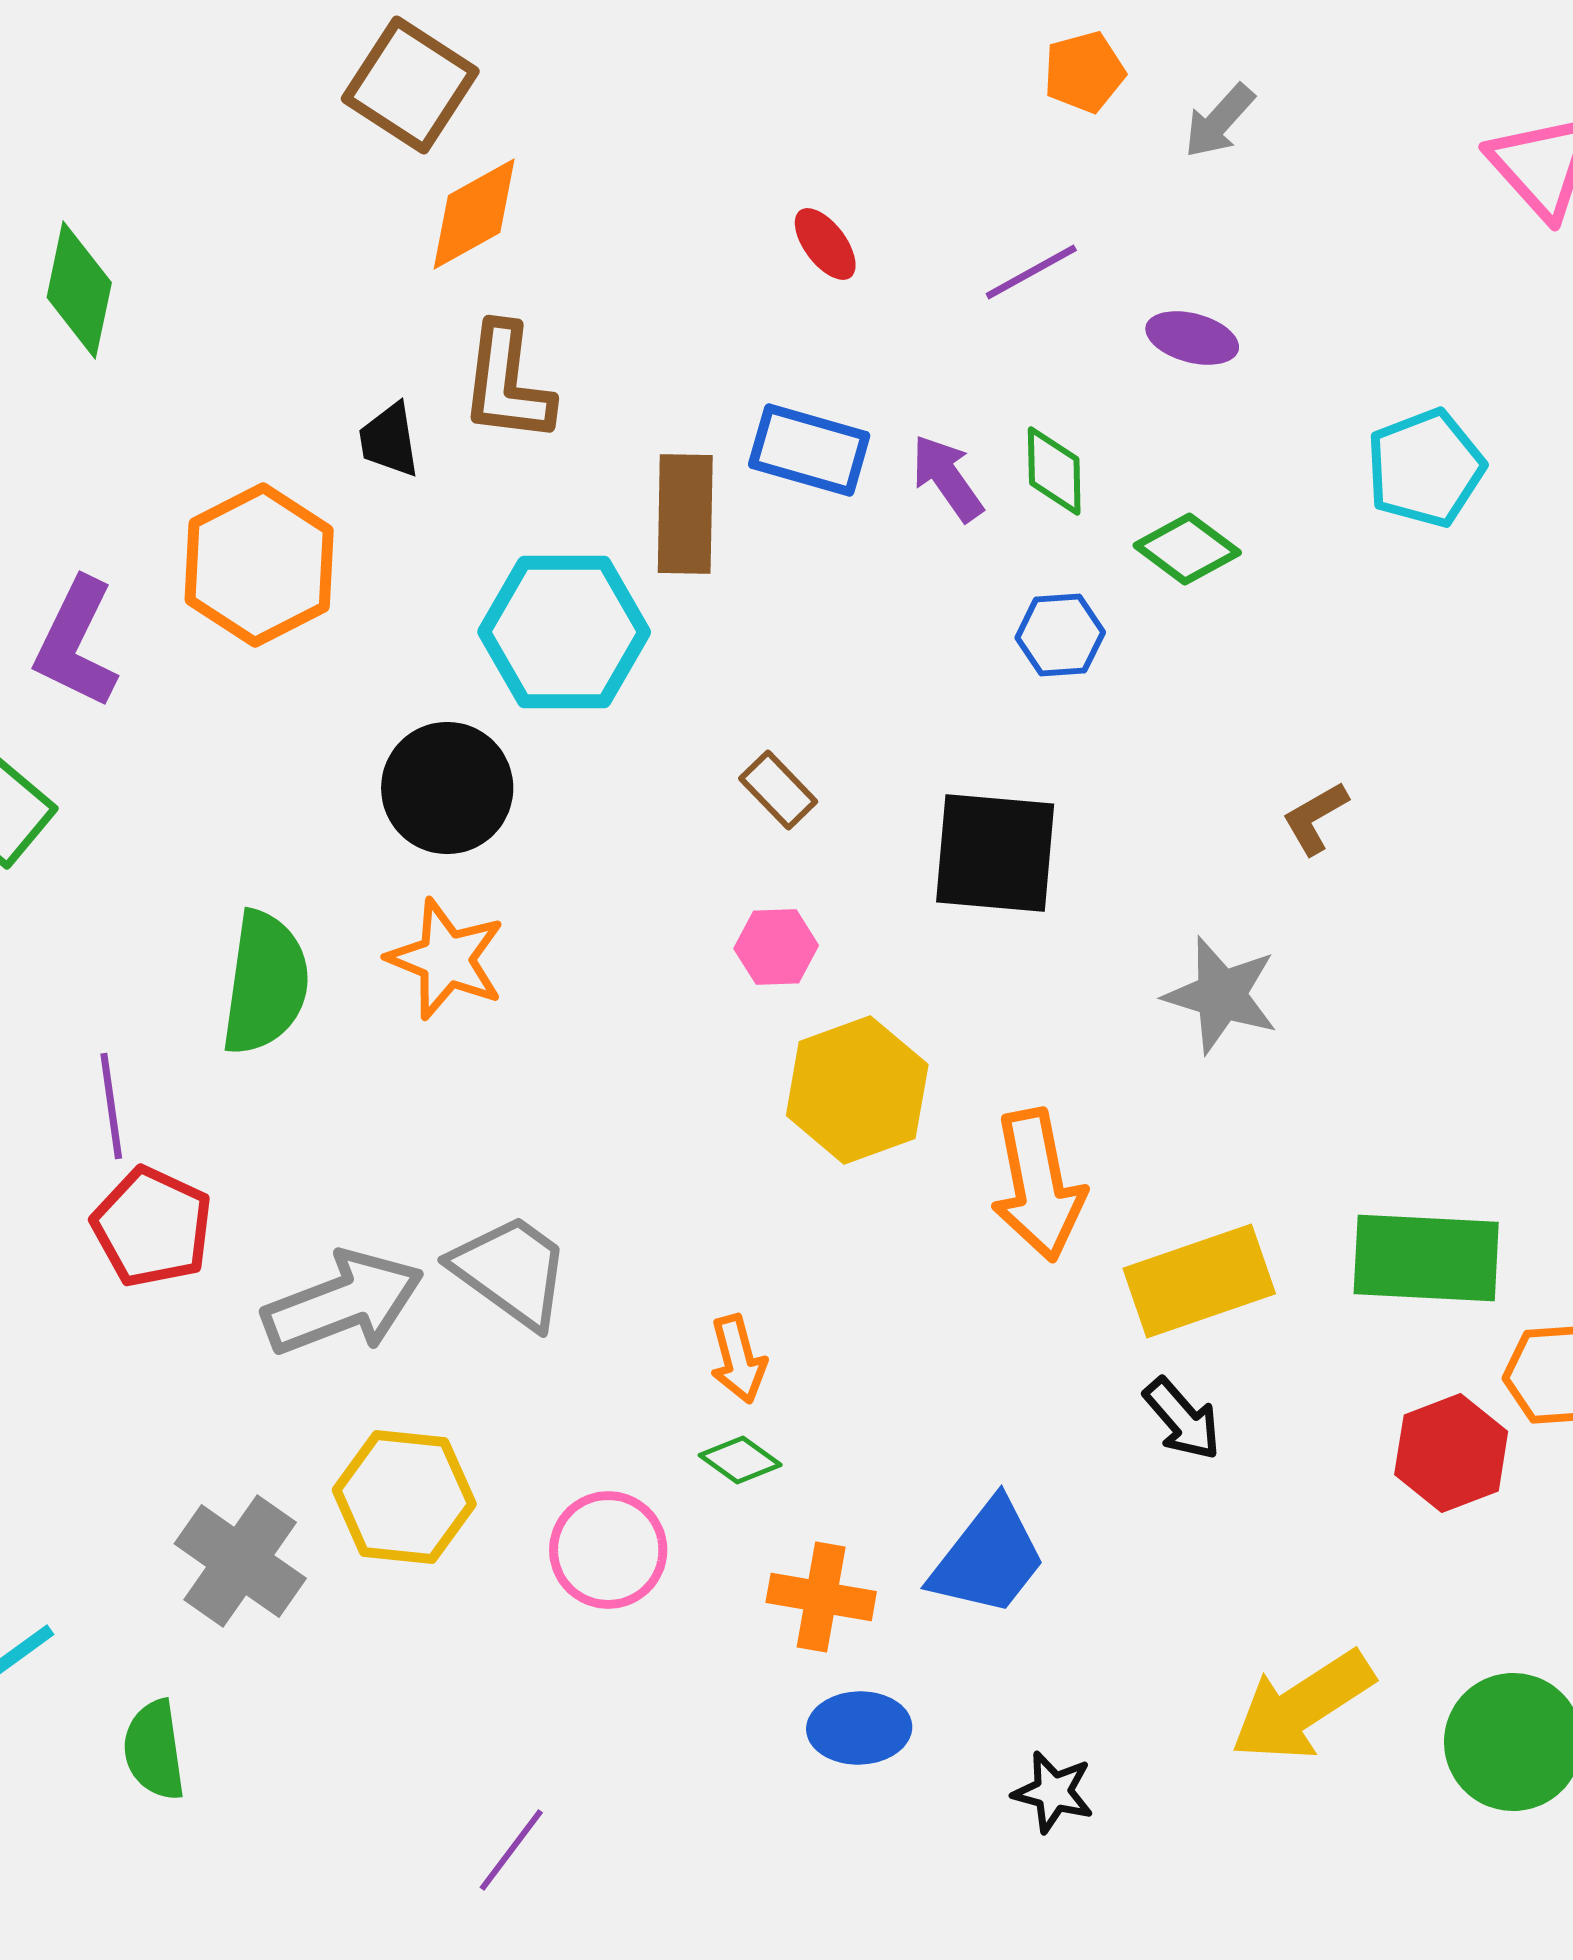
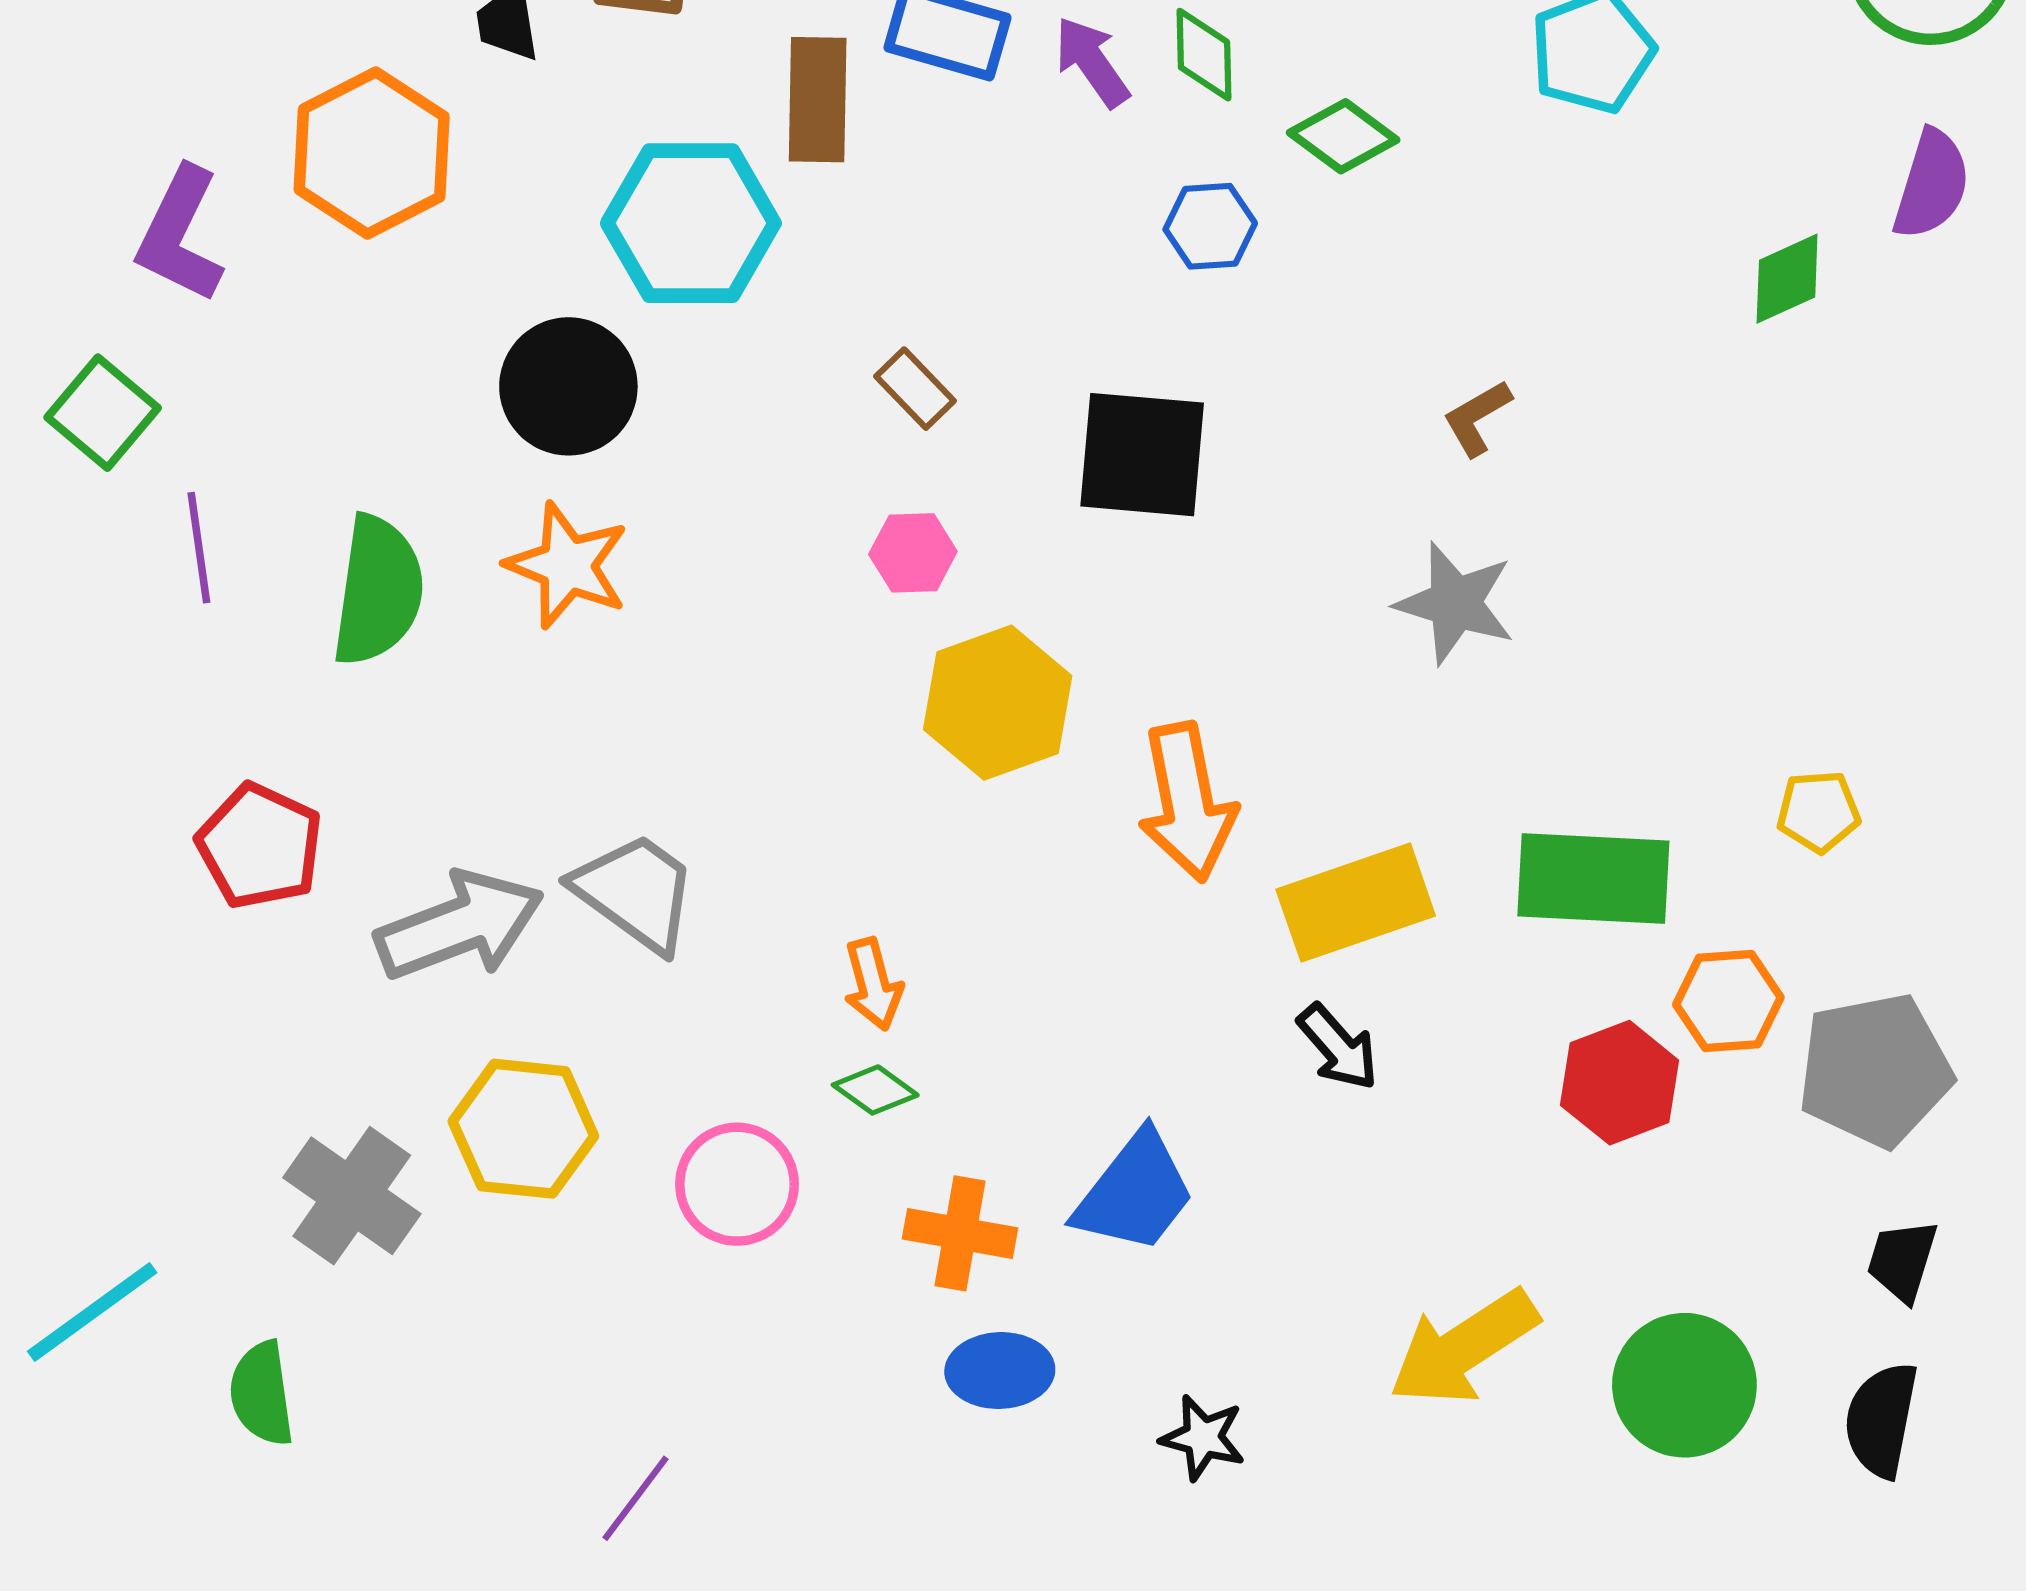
gray star: (1221, 995) -> (1455, 603), moved
purple line: (111, 1106) -> (199, 548), moved

